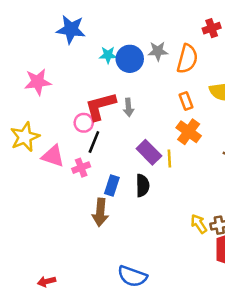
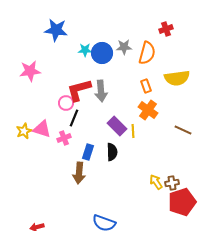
gray arrow: (128, 107) -> (101, 91), size x1.5
yellow star: (25, 137) -> (24, 131), moved, size x0.7

